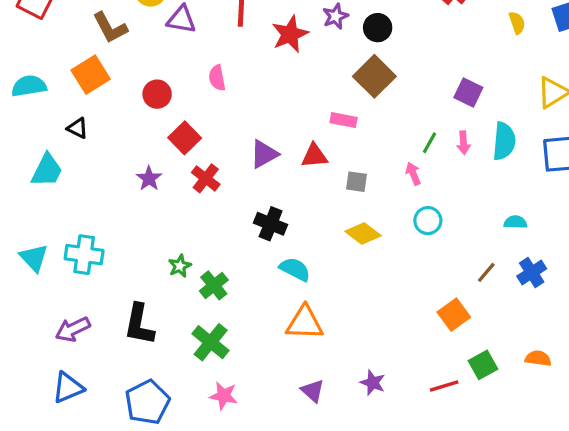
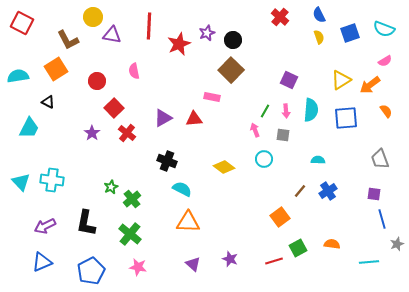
gray square: (357, 182) -> (283, 135), moved

